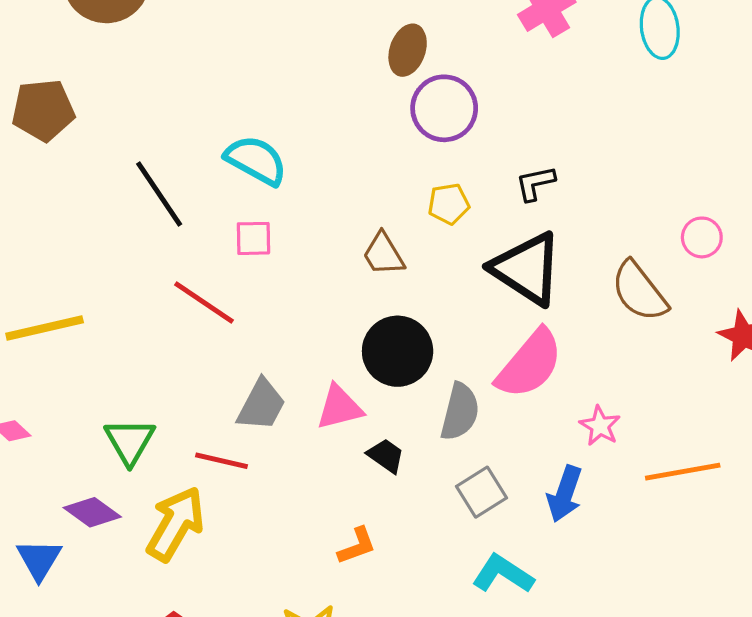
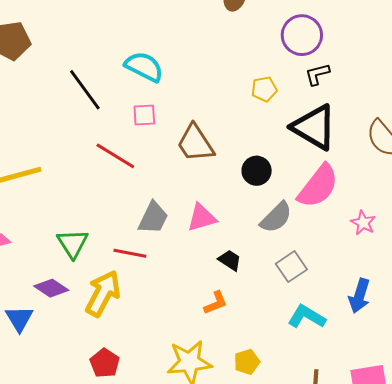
purple circle: (444, 108) -> (302, 35), moved
brown trapezoid: (383, 254) -> (195, 143), moved, size x1.4
black circle: (398, 351) -> (257, 171), moved, size x0.7
gray semicircle: (460, 412) -> (276, 217), turned 33
black trapezoid: (386, 456) -> (230, 260), moved
blue arrow: (565, 494) -> (359, 296), moved

